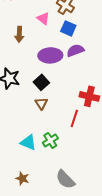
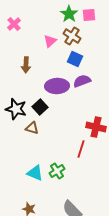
pink triangle: (43, 18) -> (50, 41), moved, turned 40
black square: (41, 82) -> (40, 107), moved
brown triangle: (41, 103) -> (32, 128), moved, turned -40

